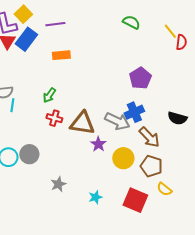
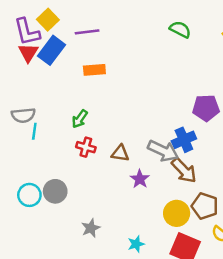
purple pentagon: (140, 78) -> (206, 108), moved, turned 30
brown triangle: (82, 123) -> (120, 153), size x0.6
brown arrow: (149, 137) -> (184, 170), moved
yellow circle: (123, 158) -> (177, 213), moved

